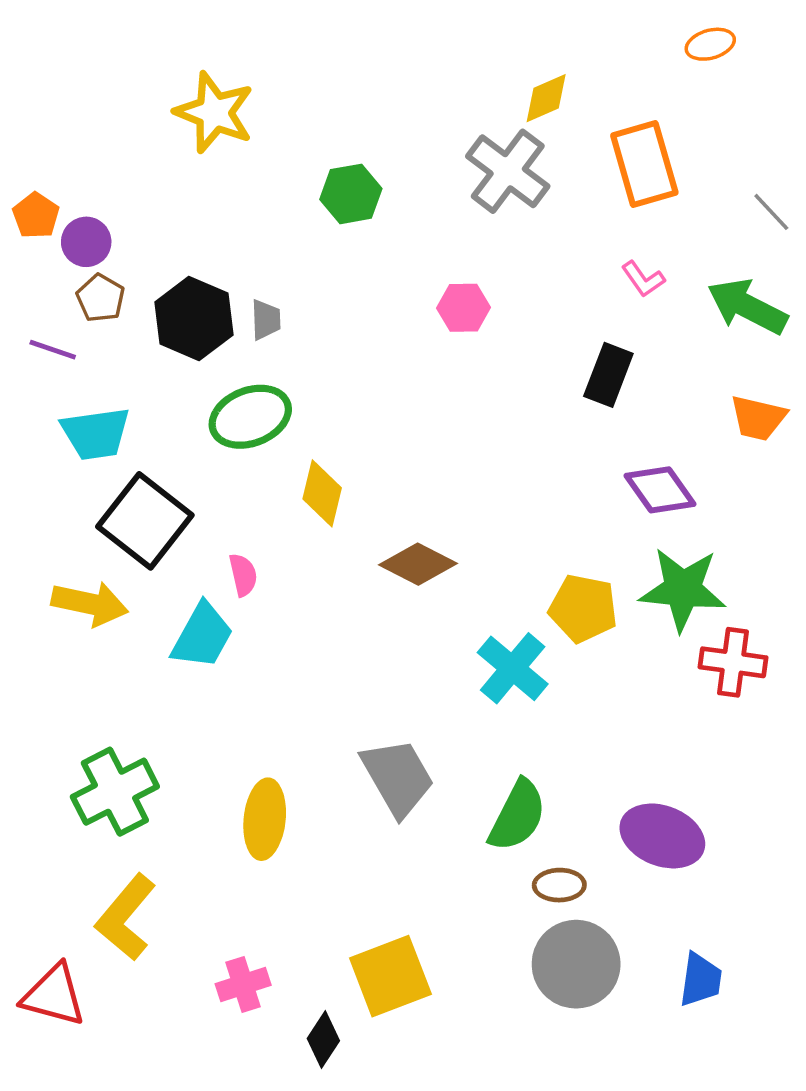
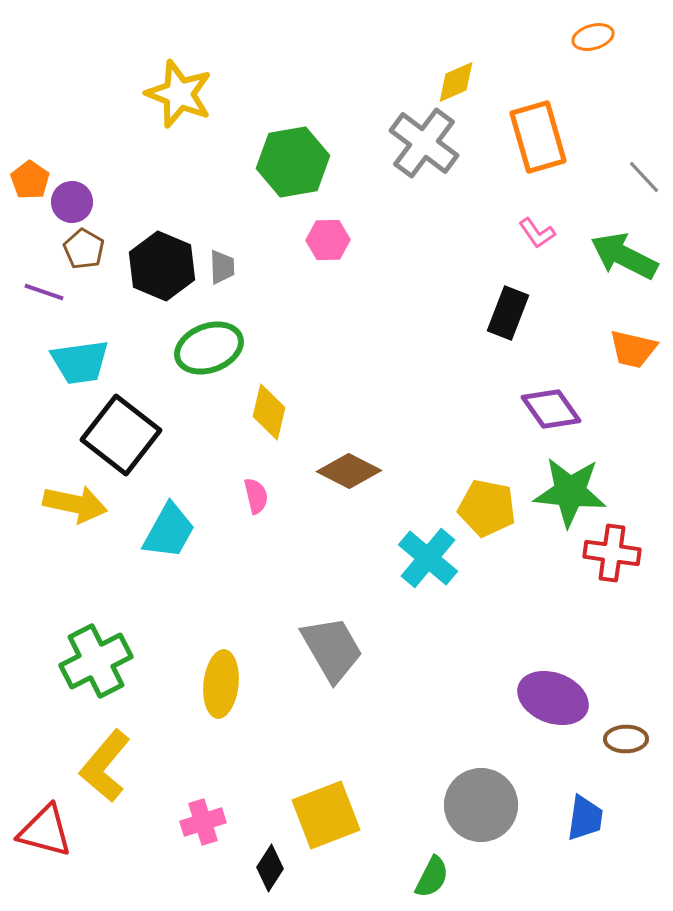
green hexagon: (351, 194) -> (293, 162), size x1.4
pink hexagon: (463, 308) -> (328, 240), moved
pink semicircle: (243, 575) -> (256, 496), moved
green semicircle: (517, 816) -> (432, 877), moved, size x0.7
brown ellipse: (559, 885) -> (626, 739), moved

